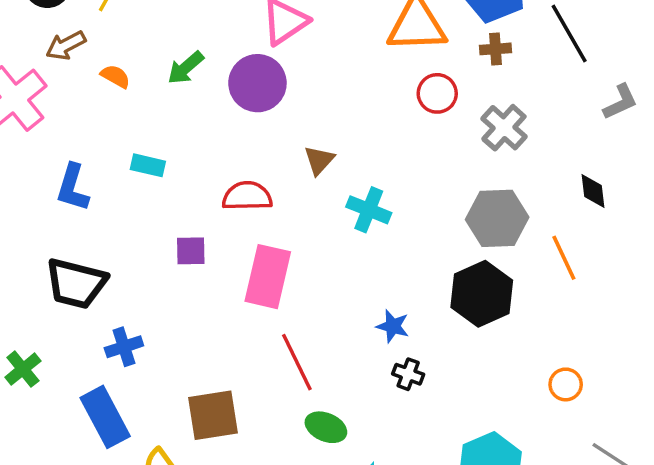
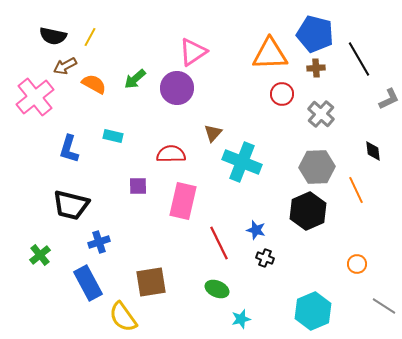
orange semicircle: (115, 76) -> (94, 84), size x1.4
cyan cross: (369, 210) -> (242, 162), size x1.5
red line: (297, 362) -> (219, 243), moved

